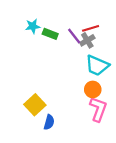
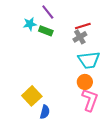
purple line: (74, 36) -> (48, 12), moved
cyan trapezoid: (97, 65) -> (89, 60), turned -30

